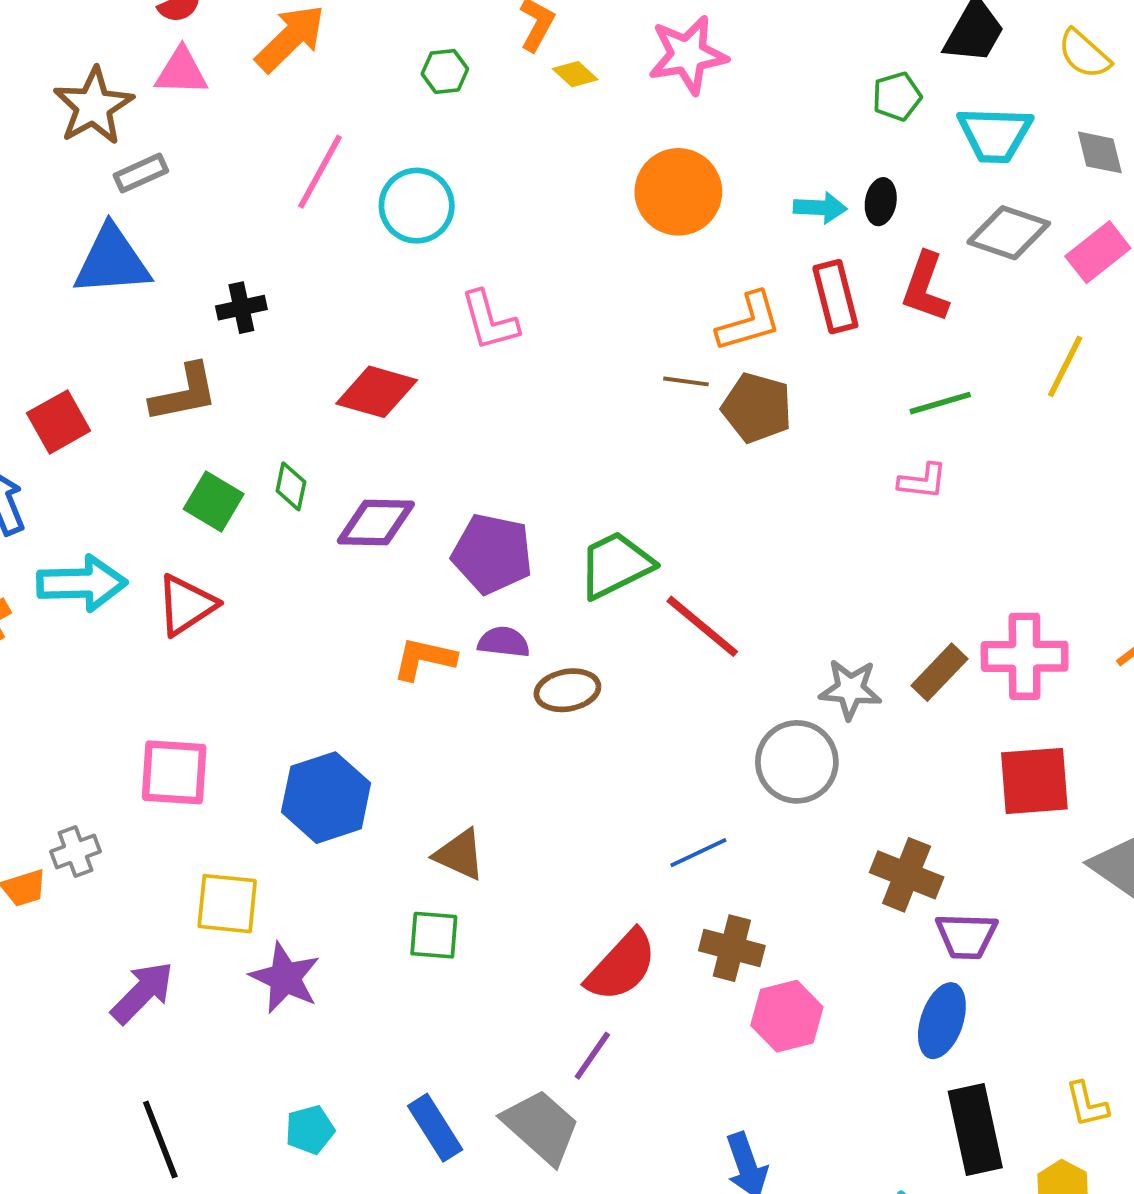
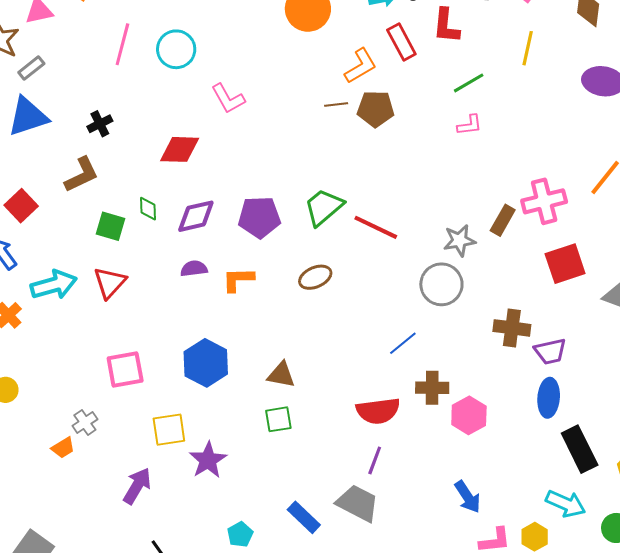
purple semicircle: (504, 642) -> (194, 269), moved
red semicircle: (621, 966) -> (378, 411), turned 54
purple star: (285, 978) -> (208, 460), turned 30

